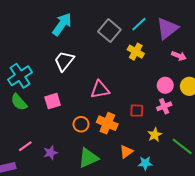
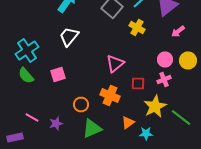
pink arrow: (179, 56) -> (178, 32), turned 120
pink triangle: (100, 89) -> (115, 64), moved, turned -30
orange circle: (81, 124) -> (81, 104), moved
yellow star: (155, 135) -> (155, 106), size x1.6
pink line: (25, 146) -> (32, 118), turned 64

